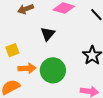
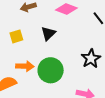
yellow square: (12, 50) -> (16, 36), moved

